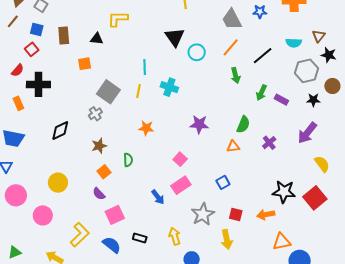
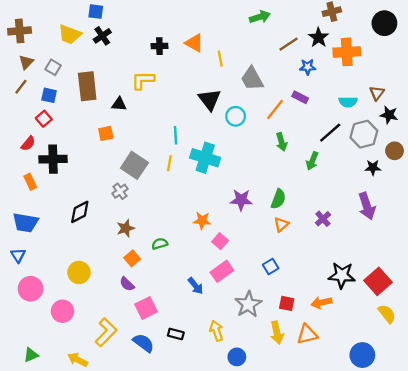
gray trapezoid: (232, 19) -> (252, 79), moved
brown rectangle: (64, 36) -> (87, 86), moved, size x1.4
black line: (263, 56) -> (330, 133), moved
cyan cross: (169, 87) -> (205, 158), size x1.4
purple rectangle: (281, 100) -> (300, 97), moved
green semicircle: (243, 125) -> (278, 199), moved
orange star: (146, 128) -> (202, 221), moved
purple arrow: (307, 133) -> (367, 206), turned -55
orange triangle: (233, 146) -> (281, 224), turned -32
green semicircle: (128, 160) -> (160, 244), turned -104
yellow semicircle: (322, 164) -> (387, 314), moved
orange triangle: (282, 242) -> (307, 334), moved

